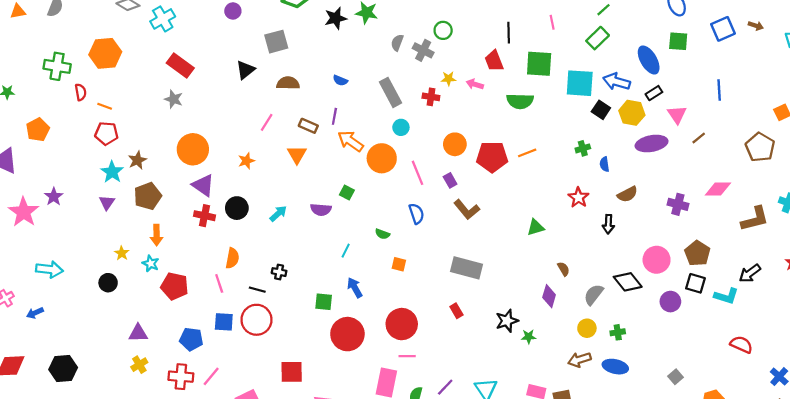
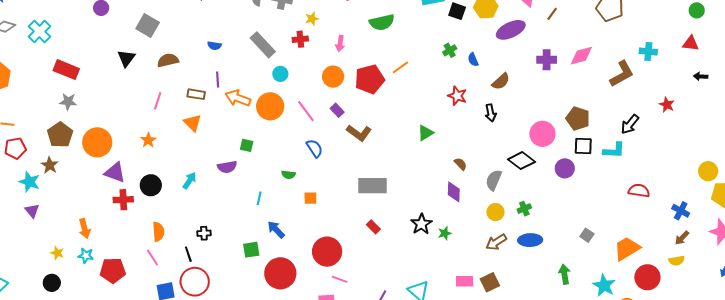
gray square: (276, 42) -> (148, 25), turned -30
pink arrow: (475, 84) -> (340, 43), moved, turned -84
brown pentagon: (148, 196) -> (60, 135), moved
purple cross: (678, 204) -> (547, 60), moved
black line: (257, 290) -> (188, 254), turned 70
pink line: (407, 356) -> (339, 279), turned 35

